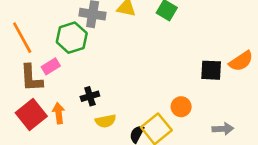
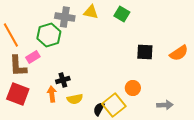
black square: (211, 70) -> (145, 52), moved
orange arrow: (59, 113) -> (52, 94), moved
red square: (31, 115) -> (18, 94), turned -30

